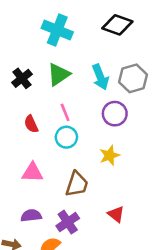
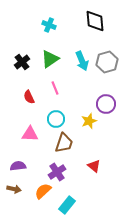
black diamond: (117, 25) -> (95, 21), turned 65
cyan cross: (57, 30) -> (49, 25), size x0.6
purple circle: (115, 114) -> (106, 104), moved
cyan circle: (66, 137) -> (56, 119), moved
purple semicircle: (31, 216) -> (18, 166), moved

